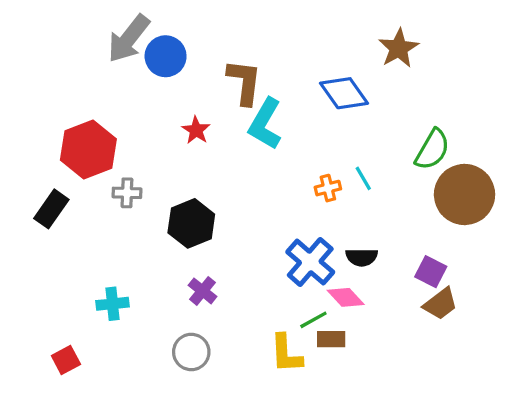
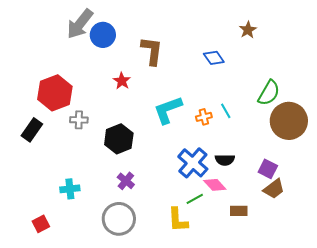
brown star: (399, 48) -> (248, 30), size x0.7
blue diamond: (344, 93) -> (214, 58), size x0.7
cyan L-shape: (265, 124) -> (168, 110), moved, turned 40
brown rectangle: (331, 339) -> (239, 211), moved
gray circle: (191, 352) -> (119, 219), size x1.4

